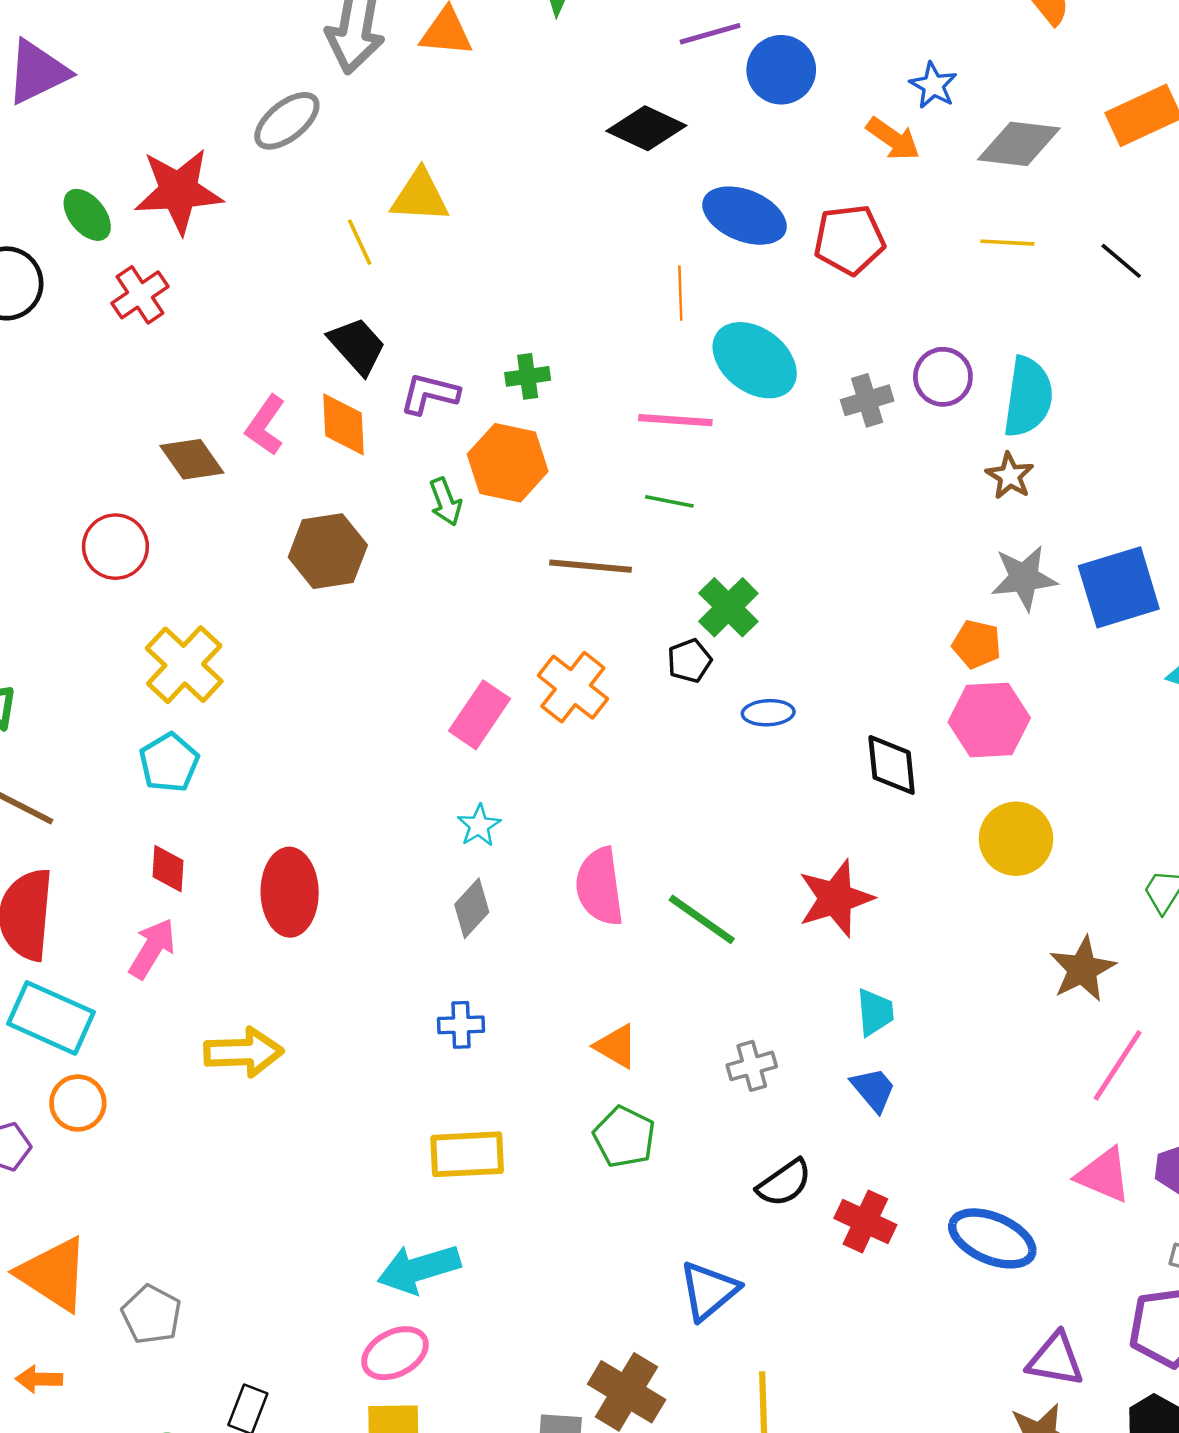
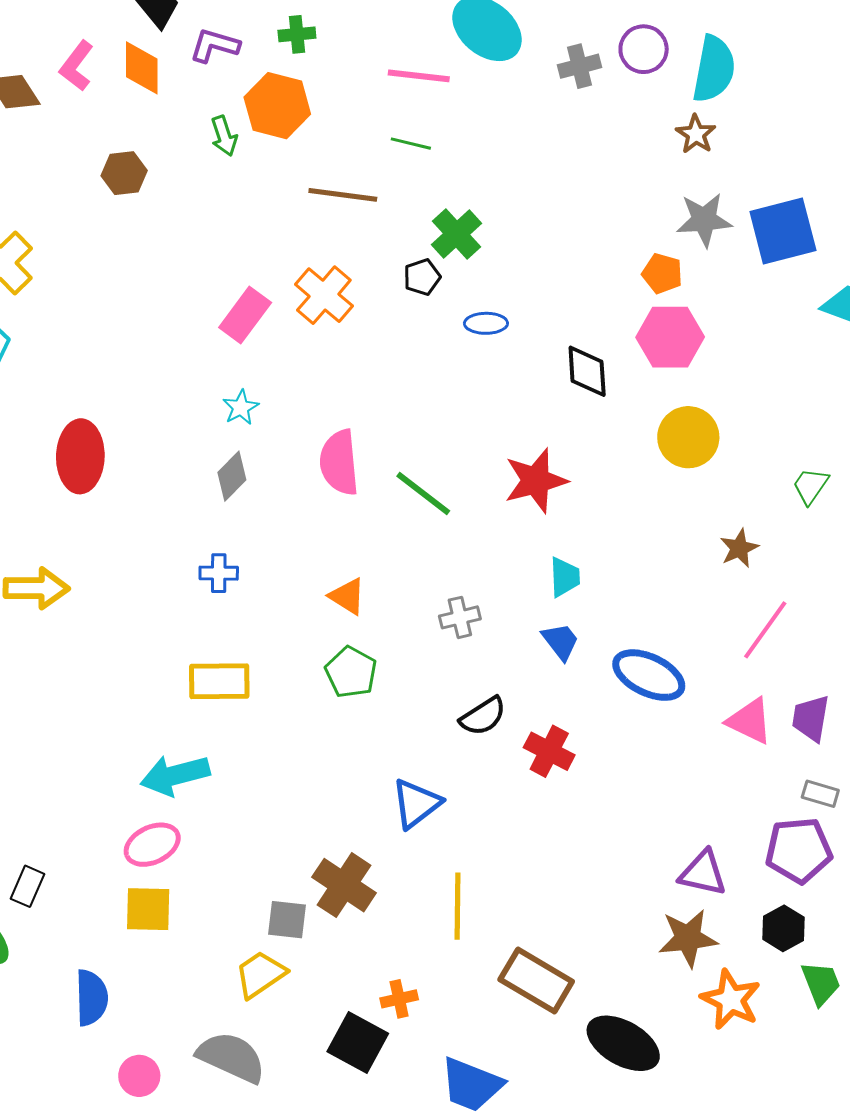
brown hexagon: (328, 551) -> (124, 173), size x0.7
brown star: (1082, 969) -> (739, 548), size x0.7
blue ellipse: (992, 1238) -> (649, 675), moved

